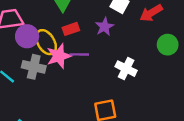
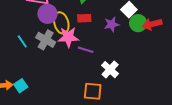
green circle: (168, 45) -> (138, 23), moved
purple line: (79, 54) -> (86, 50), moved
white cross: (126, 69) -> (110, 70), moved

